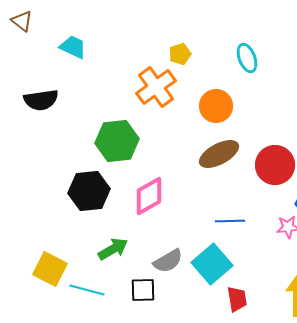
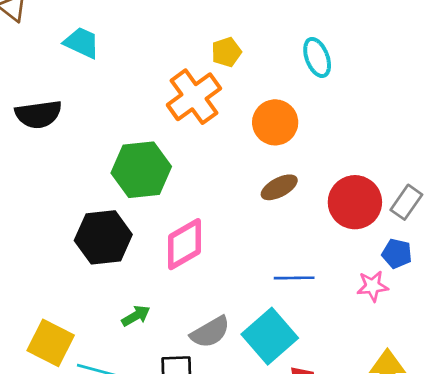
brown ellipse: (219, 154) -> (279, 187), size x0.7
green arrow: (113, 249) -> (136, 316), size x0.7

